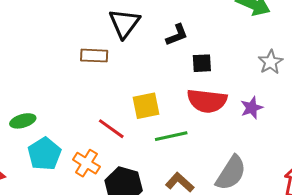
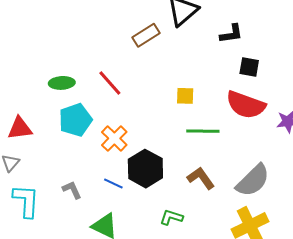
brown rectangle: (94, 56) -> (146, 35), turned -48
yellow square: (146, 106) -> (185, 96), size x0.7
red line: (111, 129) -> (110, 83), moved

